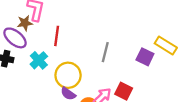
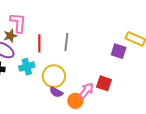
gray line: (105, 52) -> (66, 42), moved
cyan cross: (39, 60) -> (27, 67), turned 35

